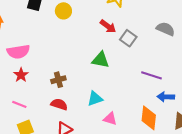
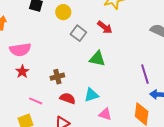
gray square: (128, 38) -> (78, 33), moved
purple line: (152, 75) -> (145, 74), turned 54
pink line: (19, 104) -> (36, 101), moved
red semicircle: (59, 104) -> (68, 98), moved

